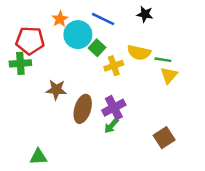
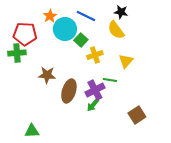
yellow semicircle: (139, 53) -> (116, 30), moved, turned 42
green line: (163, 60) -> (110, 80), moved
yellow triangle: (169, 75) -> (126, 61), moved

